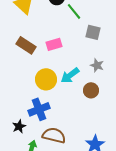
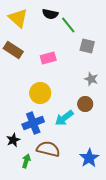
brown rectangle: (26, 45) -> (13, 50), moved
cyan arrow: (70, 75) -> (64, 118), moved

